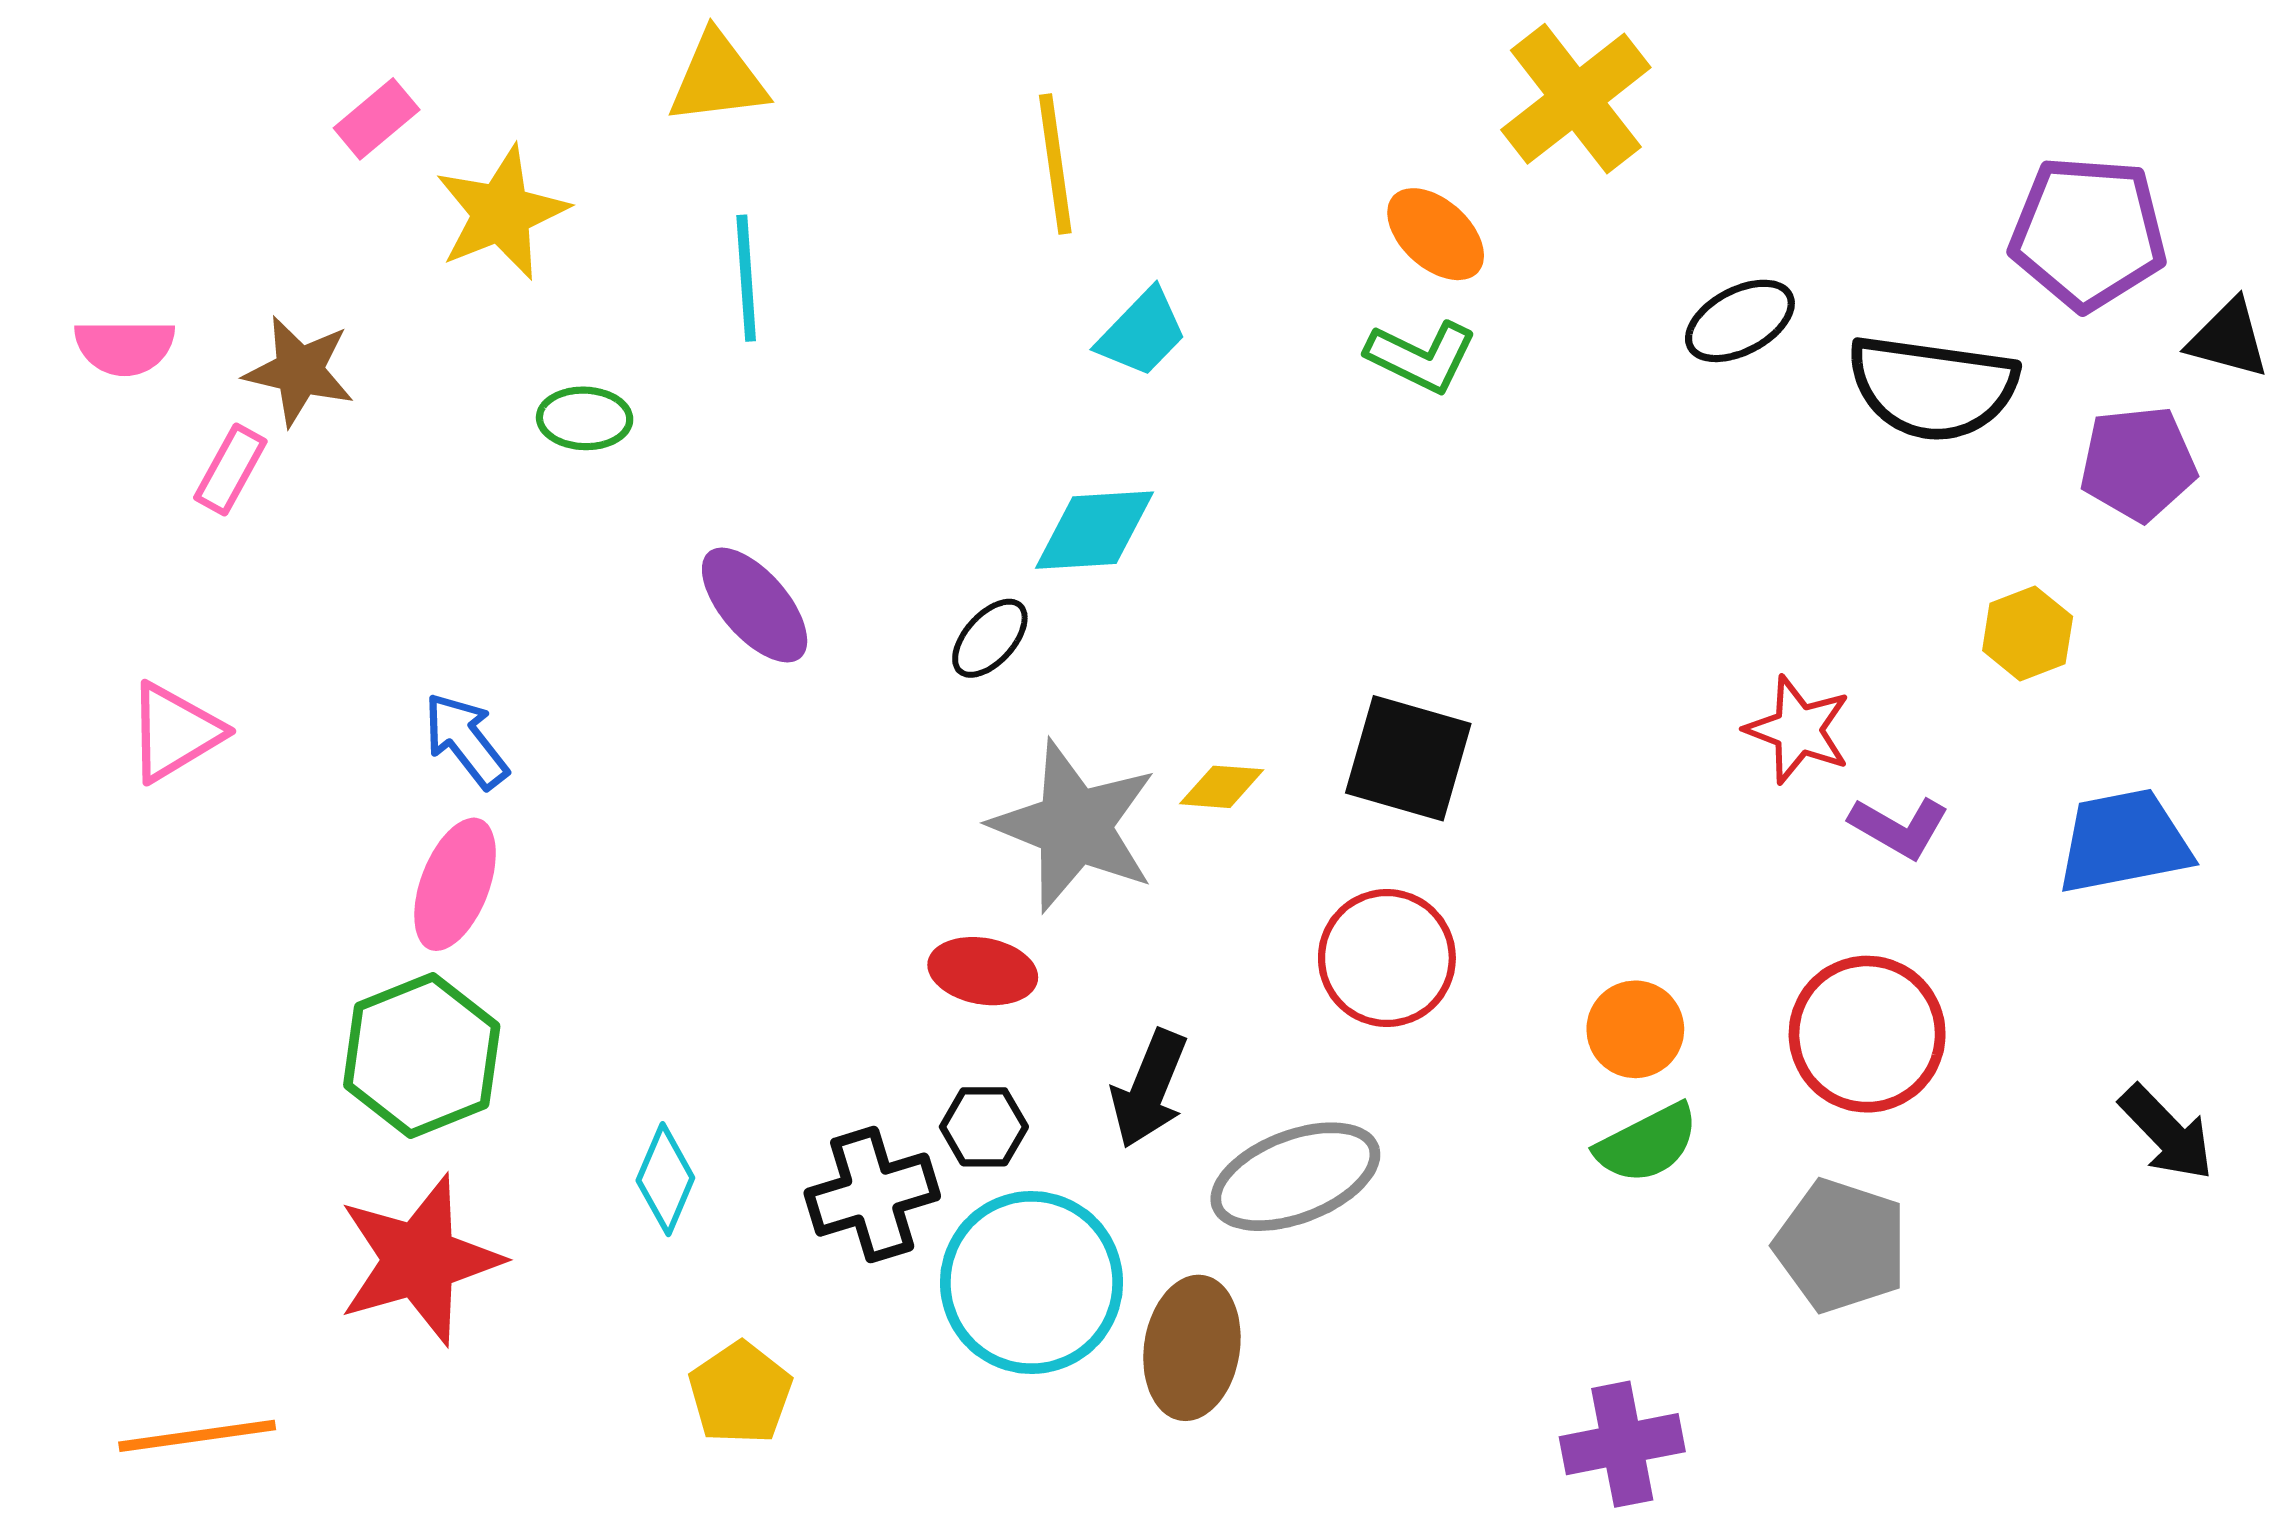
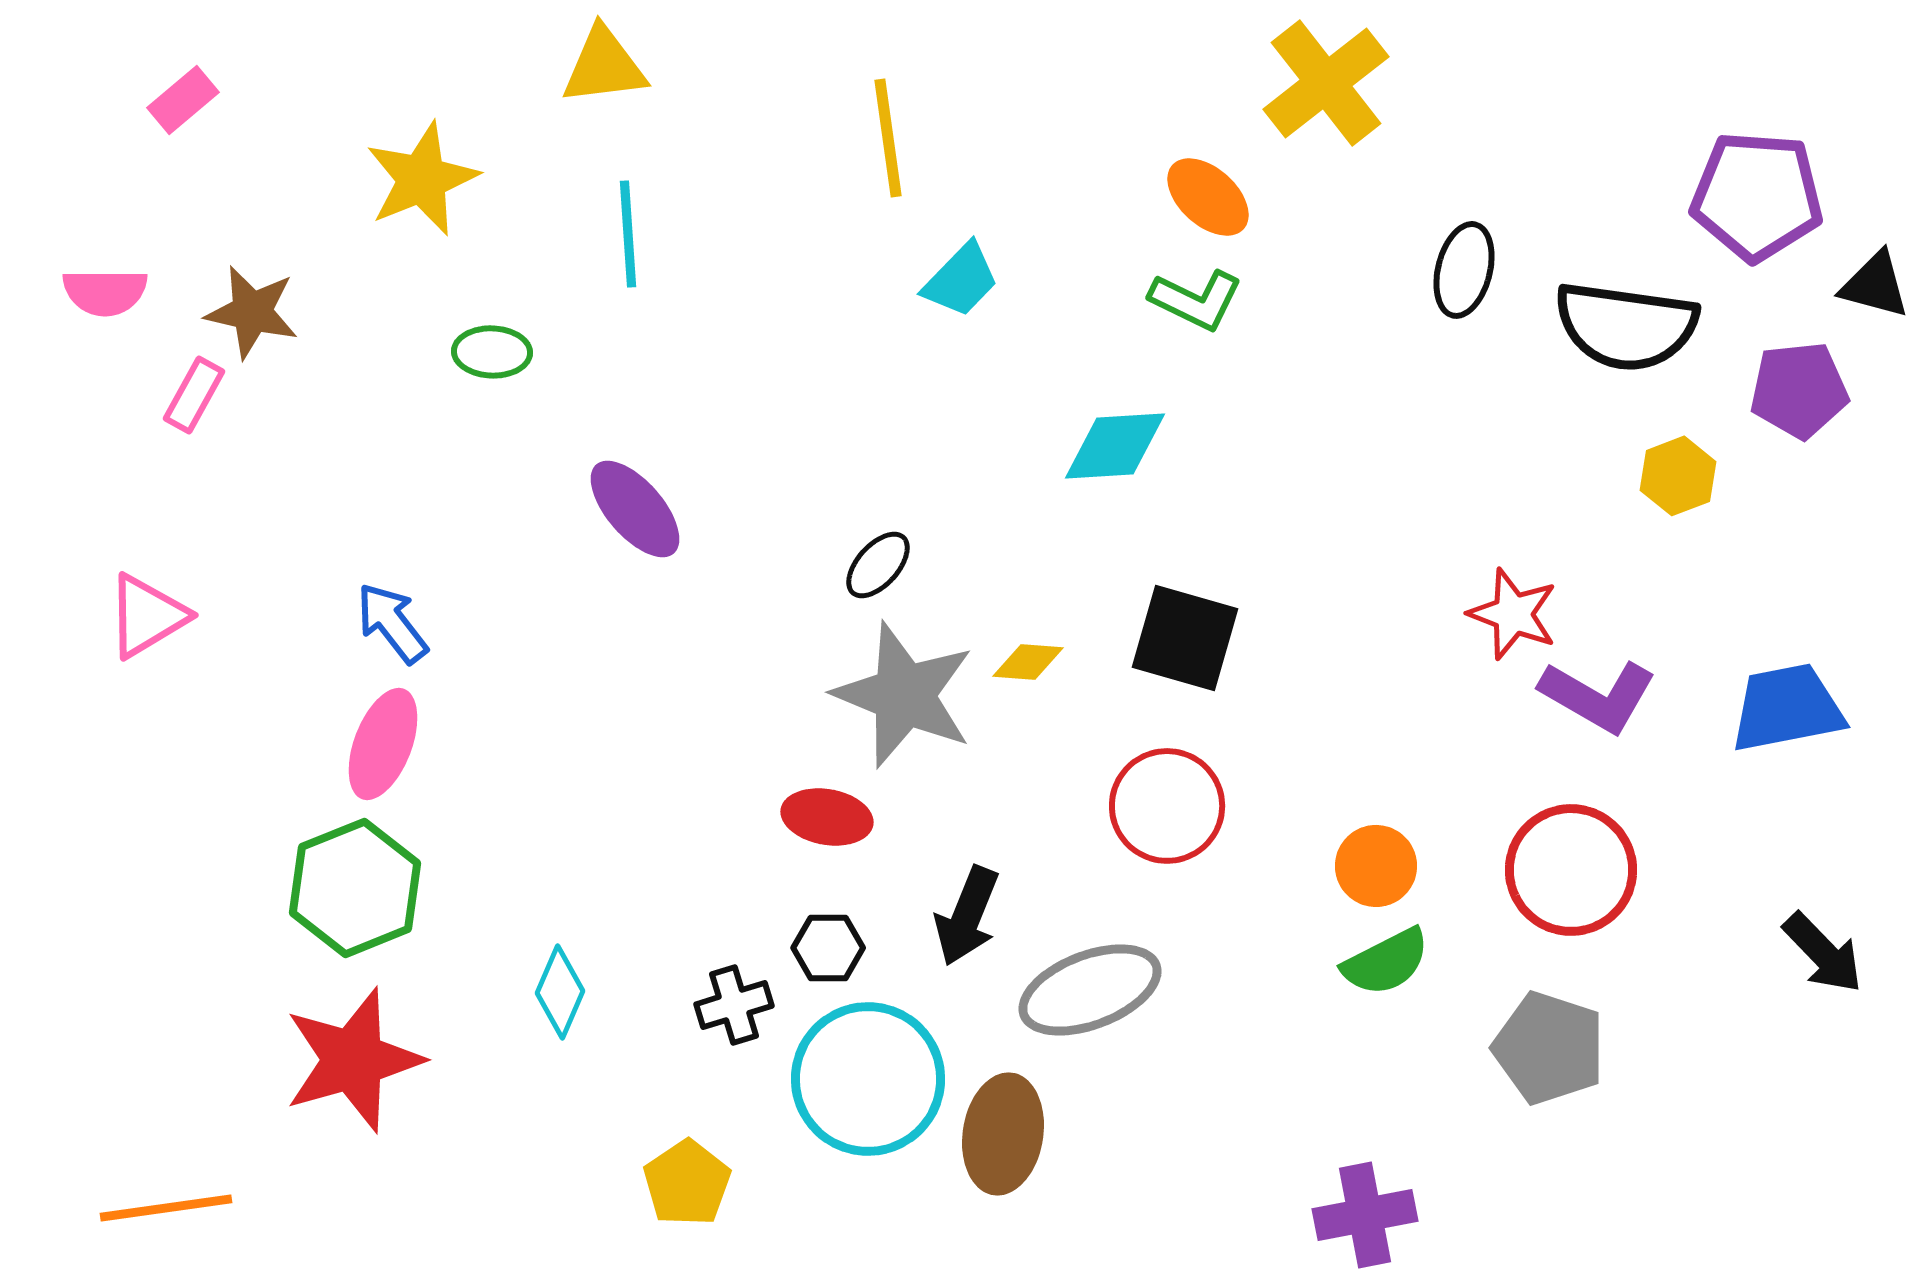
pink rectangle: (377, 119) -> (183, 100), moved
black ellipse: (1740, 321) -> (1464, 270), turned -48
cyan diamond: (1094, 530) -> (1115, 446), moved
yellow hexagon: (2028, 634) -> (1678, 476), moved
black ellipse: (990, 638) -> (878, 565), moved
purple L-shape: (1899, 827) -> (1598, 696), size x1.4
black cross: (872, 1195) -> (734, 1005), size x0.7
yellow pentagon: (740, 1393) -> (687, 1183), moved

